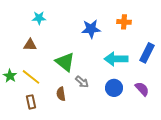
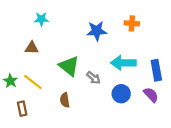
blue rectangle: (147, 53) -> (156, 70), moved, turned -36
gray arrow: (82, 82) -> (93, 78), moved
brown rectangle: (31, 102) -> (22, 109), moved

